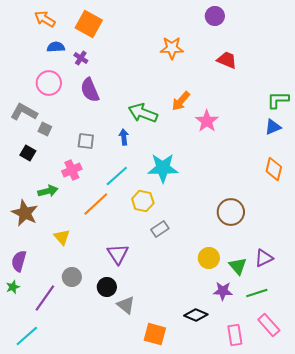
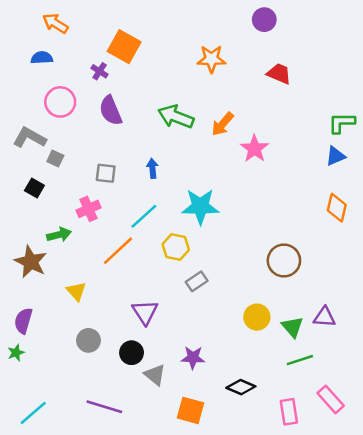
orange square: (89, 24) -> (124, 47), moved
blue semicircle: (56, 47) -> (42, 58), moved
green arrow: (143, 113) -> (176, 117), moved
purple triangle: (264, 258) -> (324, 317), turned 30
purple star: (223, 291) -> (193, 358), moved
green line: (257, 293) -> (300, 360), moved
purple line: (45, 298) -> (104, 407), moved, turned 72

